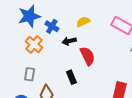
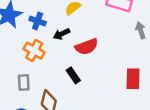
orange cross: (34, 44) -> (34, 51), moved
red semicircle: (87, 56) -> (87, 47), turned 108

